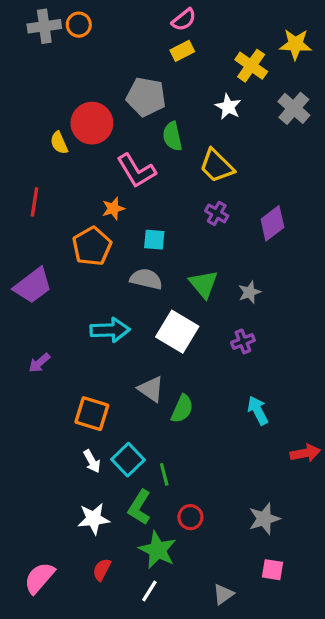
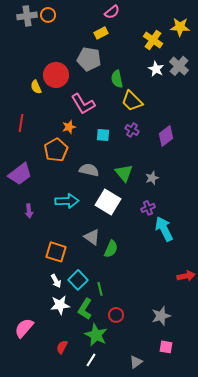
yellow rectangle: (182, 51) -> (101, 33), moved
white star: (228, 107) -> (156, 69), moved
green semicircle: (172, 136) -> (117, 79), moved
cyan square: (154, 240) -> (103, 135), moved
purple arrow: (39, 363) -> (29, 211), moved, turned -56
cyan arrow: (258, 410) -> (164, 229), moved, size x1.4
white star: (94, 519) -> (60, 305), moved
pink semicircle: (39, 578) -> (24, 328), moved

